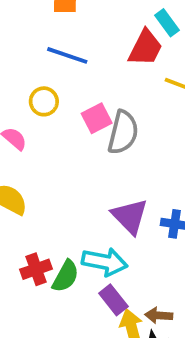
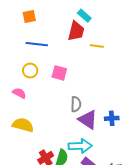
pink square: (97, 118) -> (59, 73), turned -35
gray semicircle: (123, 132) -> (76, 104), moved, size x0.7

